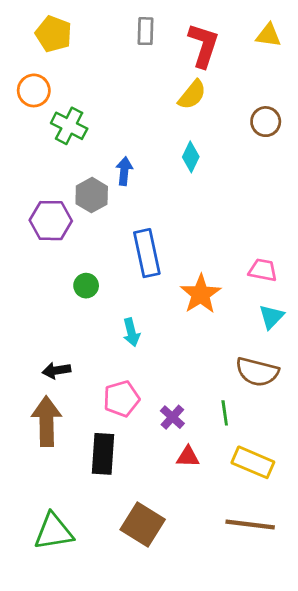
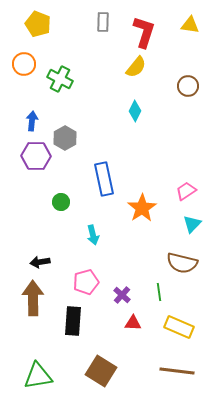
green cross: (69, 126) -> (60, 79), moved
blue arrow: (124, 171) -> (32, 121), moved
pink trapezoid: (263, 270) -> (186, 191), turned -45

